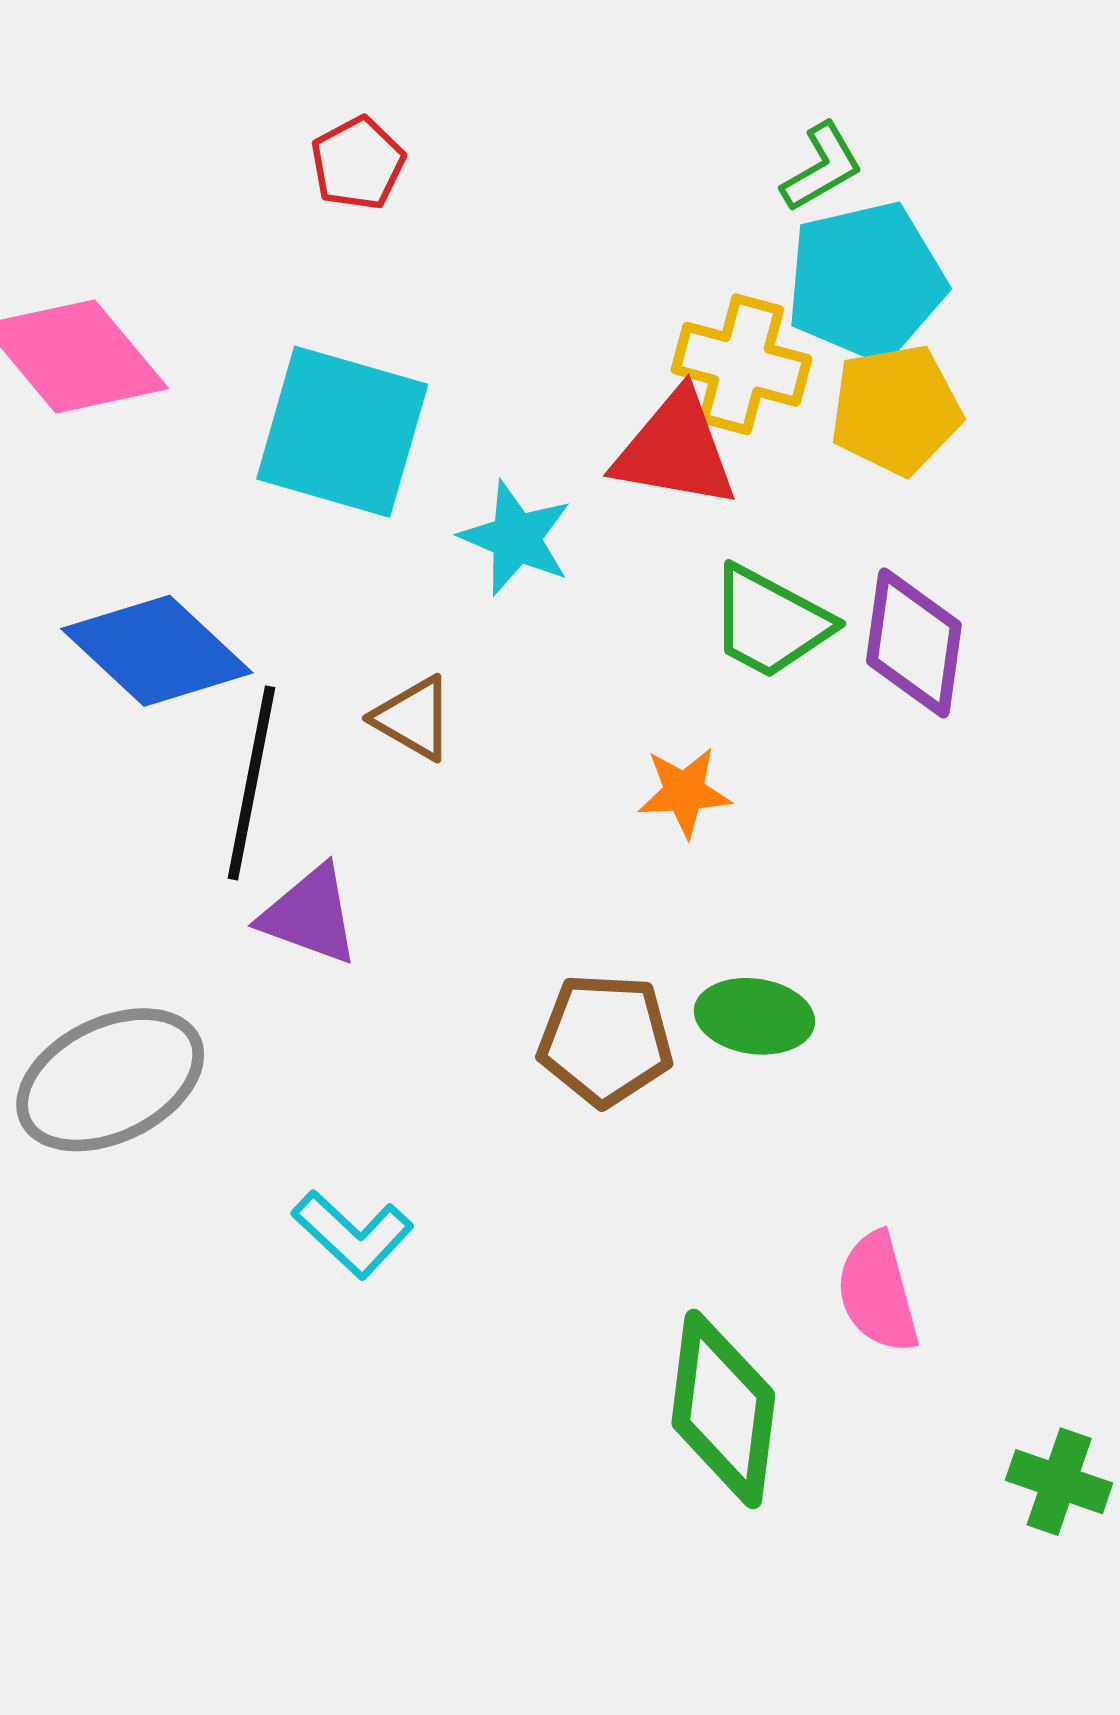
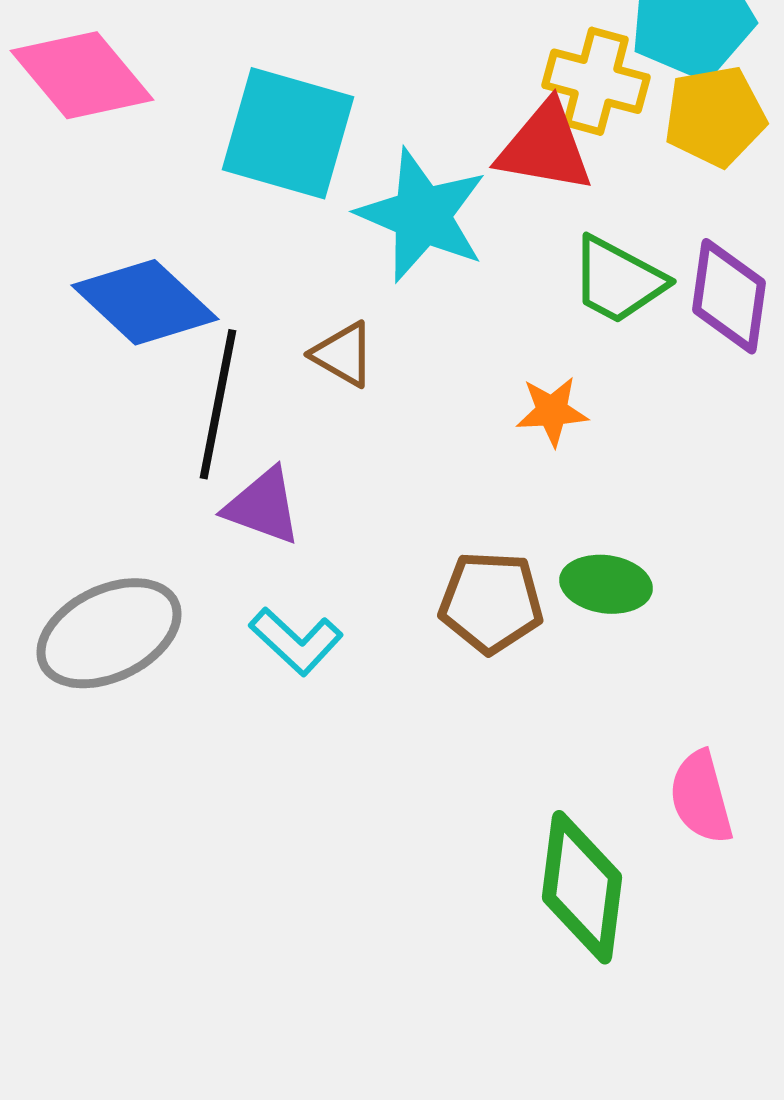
cyan star: (516, 538) -> (422, 215), size x1.5
cyan L-shape: (353, 1234) -> (296, 641), moved

